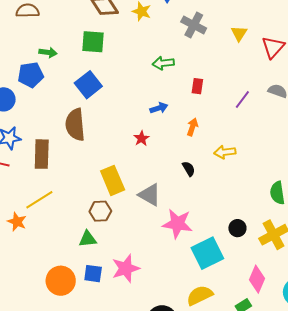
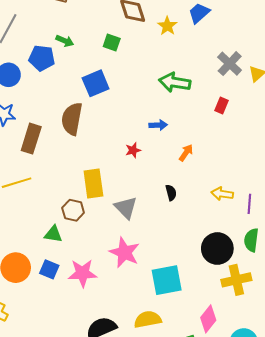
gray cross: (194, 25) -> (230, 64), moved
green square: (93, 42) -> (112, 43), size x0.7
green arrow: (163, 63) -> (175, 82), size x1.4
red rectangle: (197, 86) -> (222, 106), moved
purple line: (242, 99) -> (249, 204), moved, turned -48
yellow arrow: (225, 152) -> (222, 194), moved
pink star: (177, 224) -> (124, 253), moved
black circle: (237, 228) -> (217, 248), moved, size x1.8

